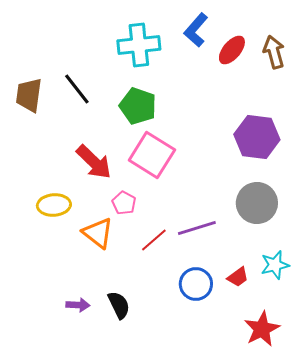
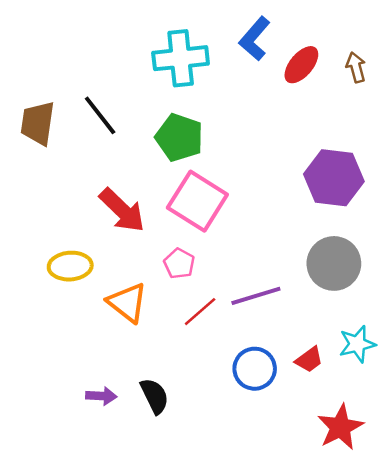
brown arrow: (274, 52) -> (356, 67), size x0.7
pink pentagon: (124, 203) -> (179, 263), moved

